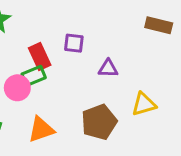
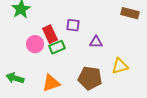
green rectangle: (34, 76) -> (57, 47), moved
pink circle: (17, 88) -> (35, 44), moved
brown pentagon: (99, 122) -> (90, 78), turned 30

